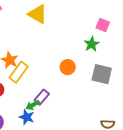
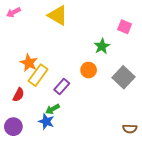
green star: (92, 44) -> (102, 46), moved
gray square: (102, 74) -> (124, 77), turned 30
purple rectangle: (42, 97) -> (62, 86), moved

